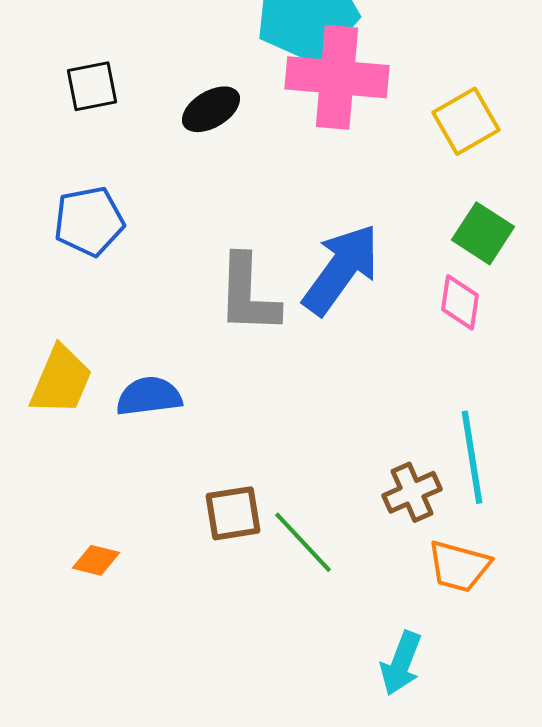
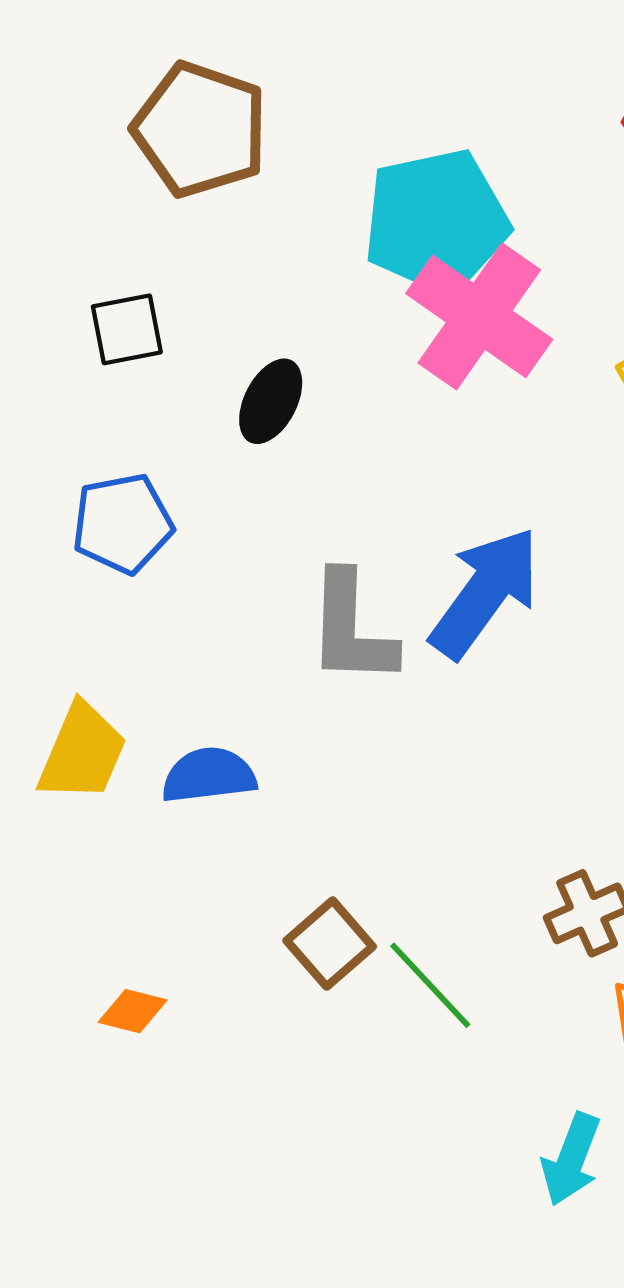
pink cross: (337, 77) -> (479, 316), turned 30
black ellipse: (211, 109) -> (271, 401), moved, turned -32
brown square: (233, 513) -> (330, 944), turned -32

